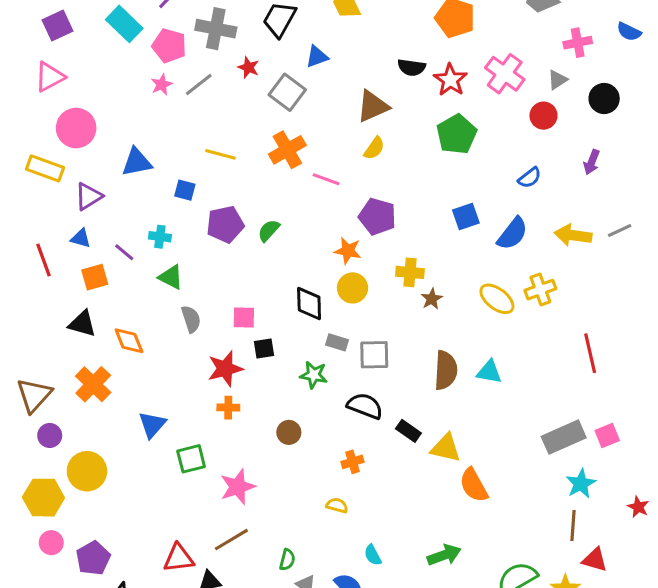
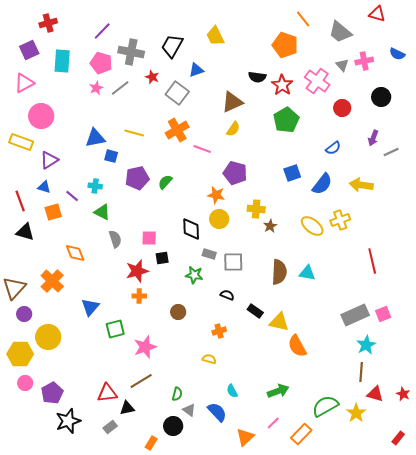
cyan rectangle: (124, 24) -> (62, 61), moved, turned 50
gray triangle: (557, 80) -> (342, 65), moved, turned -40
blue triangle: (137, 162) -> (95, 138), moved
gray line: (620, 231) -> (391, 152), moved
black triangle: (82, 324) -> (25, 232), moved
black semicircle: (365, 406) -> (227, 295), size x0.6
red star: (638, 507) -> (403, 394), moved

